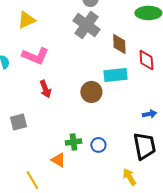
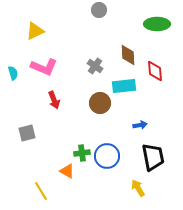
gray cross: (86, 25) -> (95, 66), moved, size x0.6
blue arrow: (149, 114) -> (140, 125), moved
blue circle: (98, 145) -> (107, 156), size x1.6

